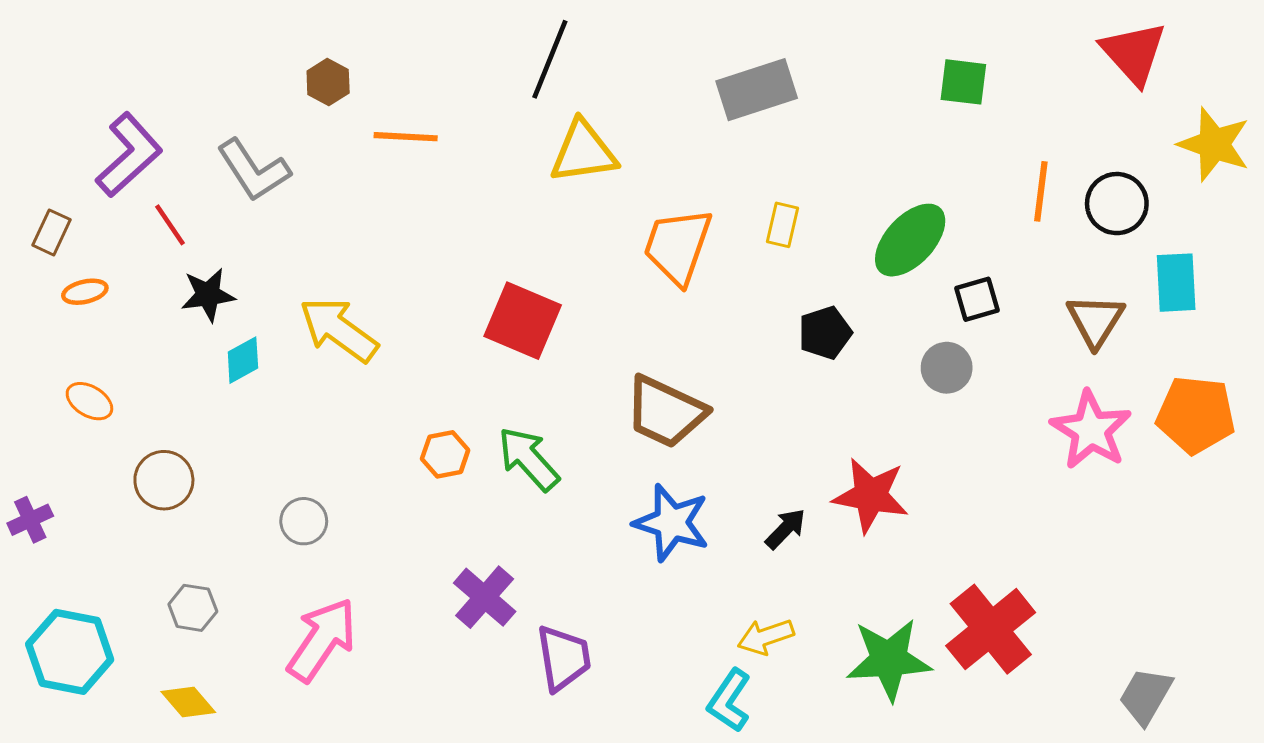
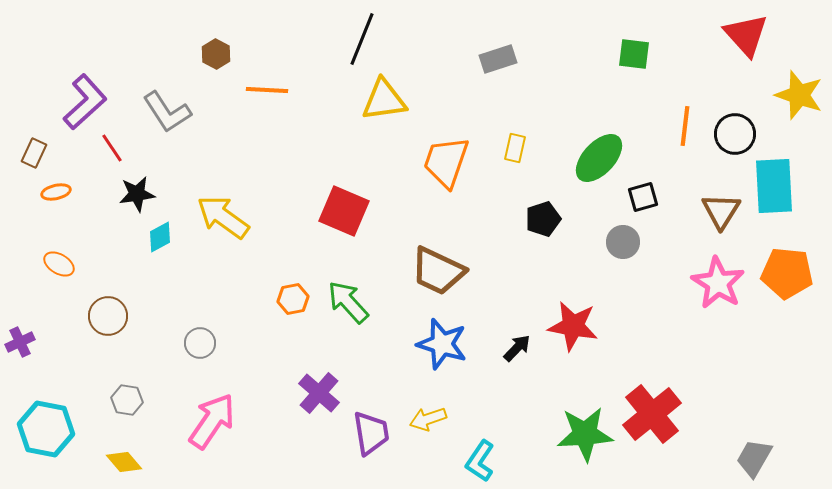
gray rectangle: (757, 90) -> (498, 59), size x0.7
cyan rectangle: (1176, 283) -> (774, 186), size x1.4
yellow arrow: (766, 637) -> (428, 419), moved

